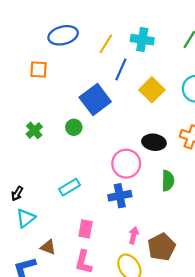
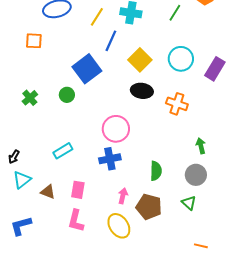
black ellipse: (154, 142) -> (142, 91), moved
green semicircle: (168, 181) -> (156, 171), moved
brown triangle: (48, 247) -> (48, 192), moved
brown pentagon: (161, 247) -> (149, 207), turned -30

